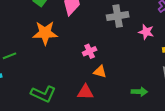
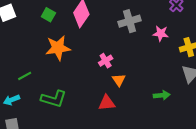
orange triangle: (100, 72) -> (119, 80), turned 48
green L-shape: (43, 94) -> (54, 99), moved

